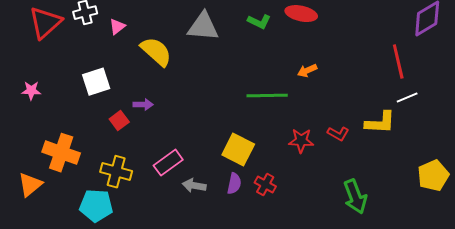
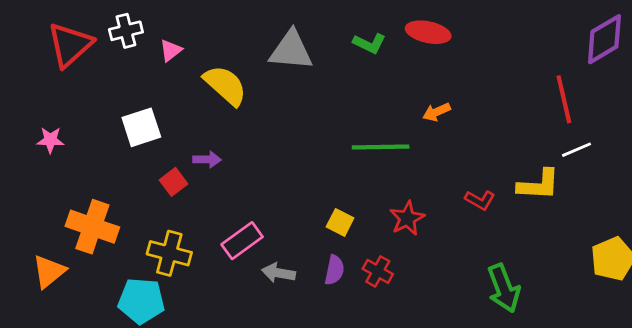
red star: (301, 141) -> (407, 218), moved, turned -30
yellow square: (238, 150) -> (340, 222), size x0.6

